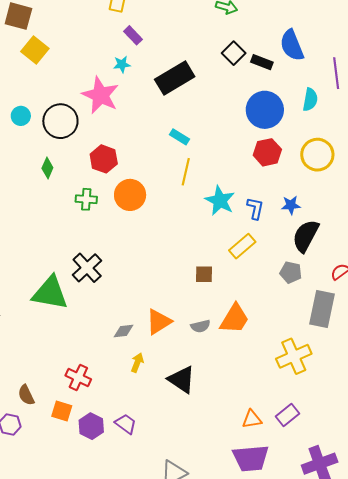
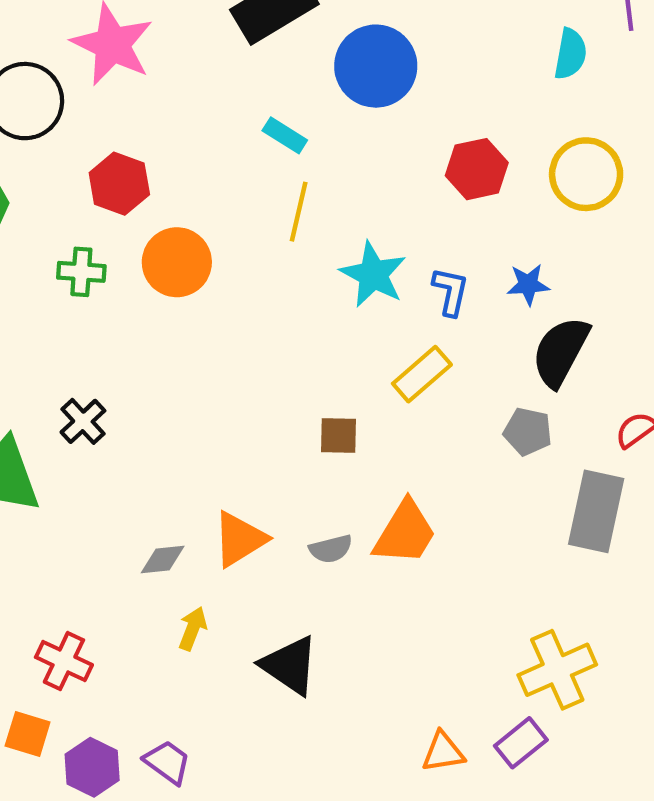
blue circle: (265, 110) -> (376, 66), moved
black cross: (87, 268) -> (83, 421), size x0.7
yellow cross: (294, 356) -> (557, 670), moved

